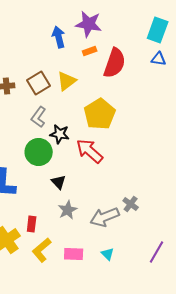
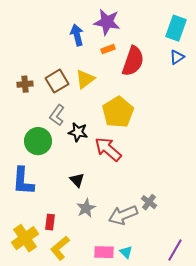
blue triangle: (159, 59) -> (177, 57), turned -42
green circle: (39, 152) -> (38, 141), moved
pink rectangle: (74, 254) -> (104, 252), moved

